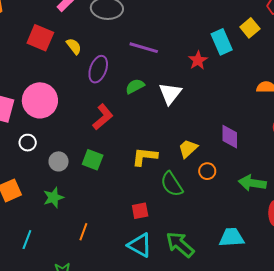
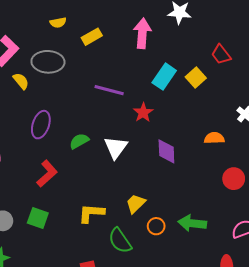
cyan rectangle: (222, 42) -> (164, 77), moved, turned 60
yellow semicircle: (74, 46) -> (21, 81), moved
purple line: (144, 48) -> (109, 90), moved
purple diamond: (230, 137) -> (166, 151), moved
green arrow: (252, 183) -> (192, 223), moved

